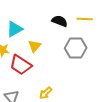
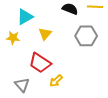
red trapezoid: (21, 65) -> (40, 63), moved

